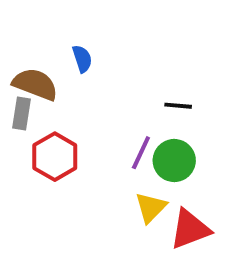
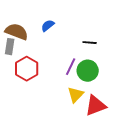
blue semicircle: (82, 59) -> (48, 26), moved, turned -112

